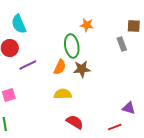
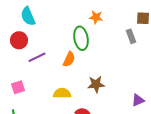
brown star: (82, 69) -> (96, 84), moved
yellow semicircle: (63, 94) -> (62, 93), moved
purple triangle: (129, 108) -> (138, 100), turned -40

